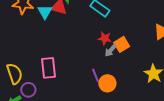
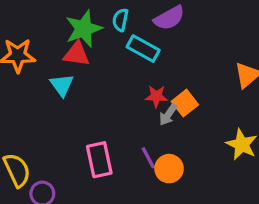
cyan triangle: (45, 12) -> (62, 85), moved
pink rectangle: (49, 68) -> (99, 160), moved

